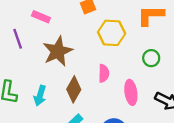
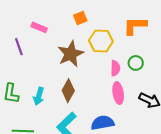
brown star: (58, 51) -> (71, 54), moved
pink semicircle: (104, 73) -> (115, 68), moved

